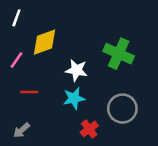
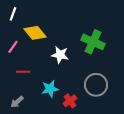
yellow diamond: (45, 42) -> (35, 33), turned 70
cyan star: (74, 98) -> (50, 89), moved

